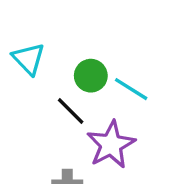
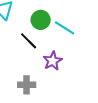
purple star: (111, 145) -> (53, 61), size x0.7

